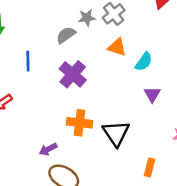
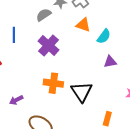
purple triangle: (152, 94) -> (110, 62), turned 48
purple arrow: (48, 149) -> (16, 100), moved

